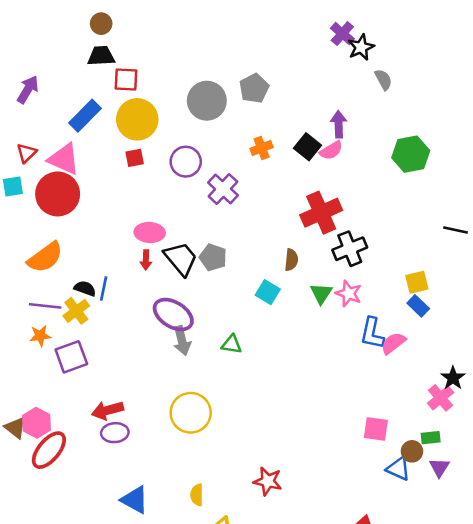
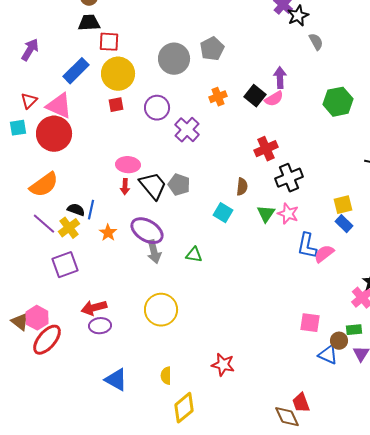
red cross: (321, 213) -> (266, 149), size x0.7
purple line: (45, 306) -> (44, 224), turned 35
orange star: (40, 336) -> (108, 233), moved, turned -30

